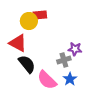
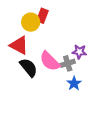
red rectangle: (40, 15) -> (42, 16), turned -64
pink semicircle: (47, 80) -> (50, 61), moved

